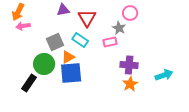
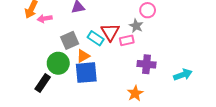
red triangle: (87, 18) -> (110, 32), moved
pink arrow: (23, 26) -> (45, 19), moved
orange star: (130, 84) -> (135, 93), moved

